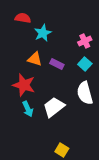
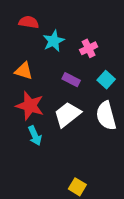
pink cross: (85, 41) -> (89, 48), moved
orange triangle: (35, 59) -> (24, 71), moved
white trapezoid: (54, 107) -> (67, 114), moved

